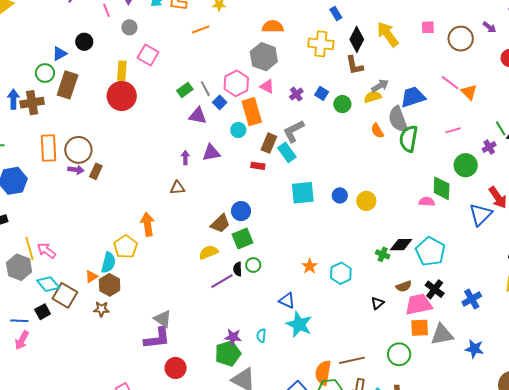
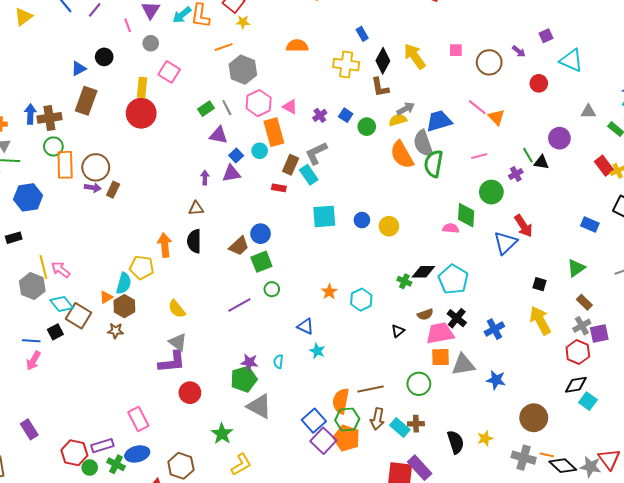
gray hexagon: (264, 57) -> (243, 70), moved
green circle: (45, 73) -> (53, 146), moved
blue square: (220, 102) -> (236, 155), moved
orange semicircle: (377, 131) -> (402, 155), size x1.8
yellow pentagon: (126, 247) -> (142, 267), turned -30
yellow semicircle: (209, 252) -> (177, 309), moved, turned -108
black semicircle: (238, 269) -> (194, 241), moved, size x1.6
cyan star: (299, 324) -> (317, 351), size x0.6

